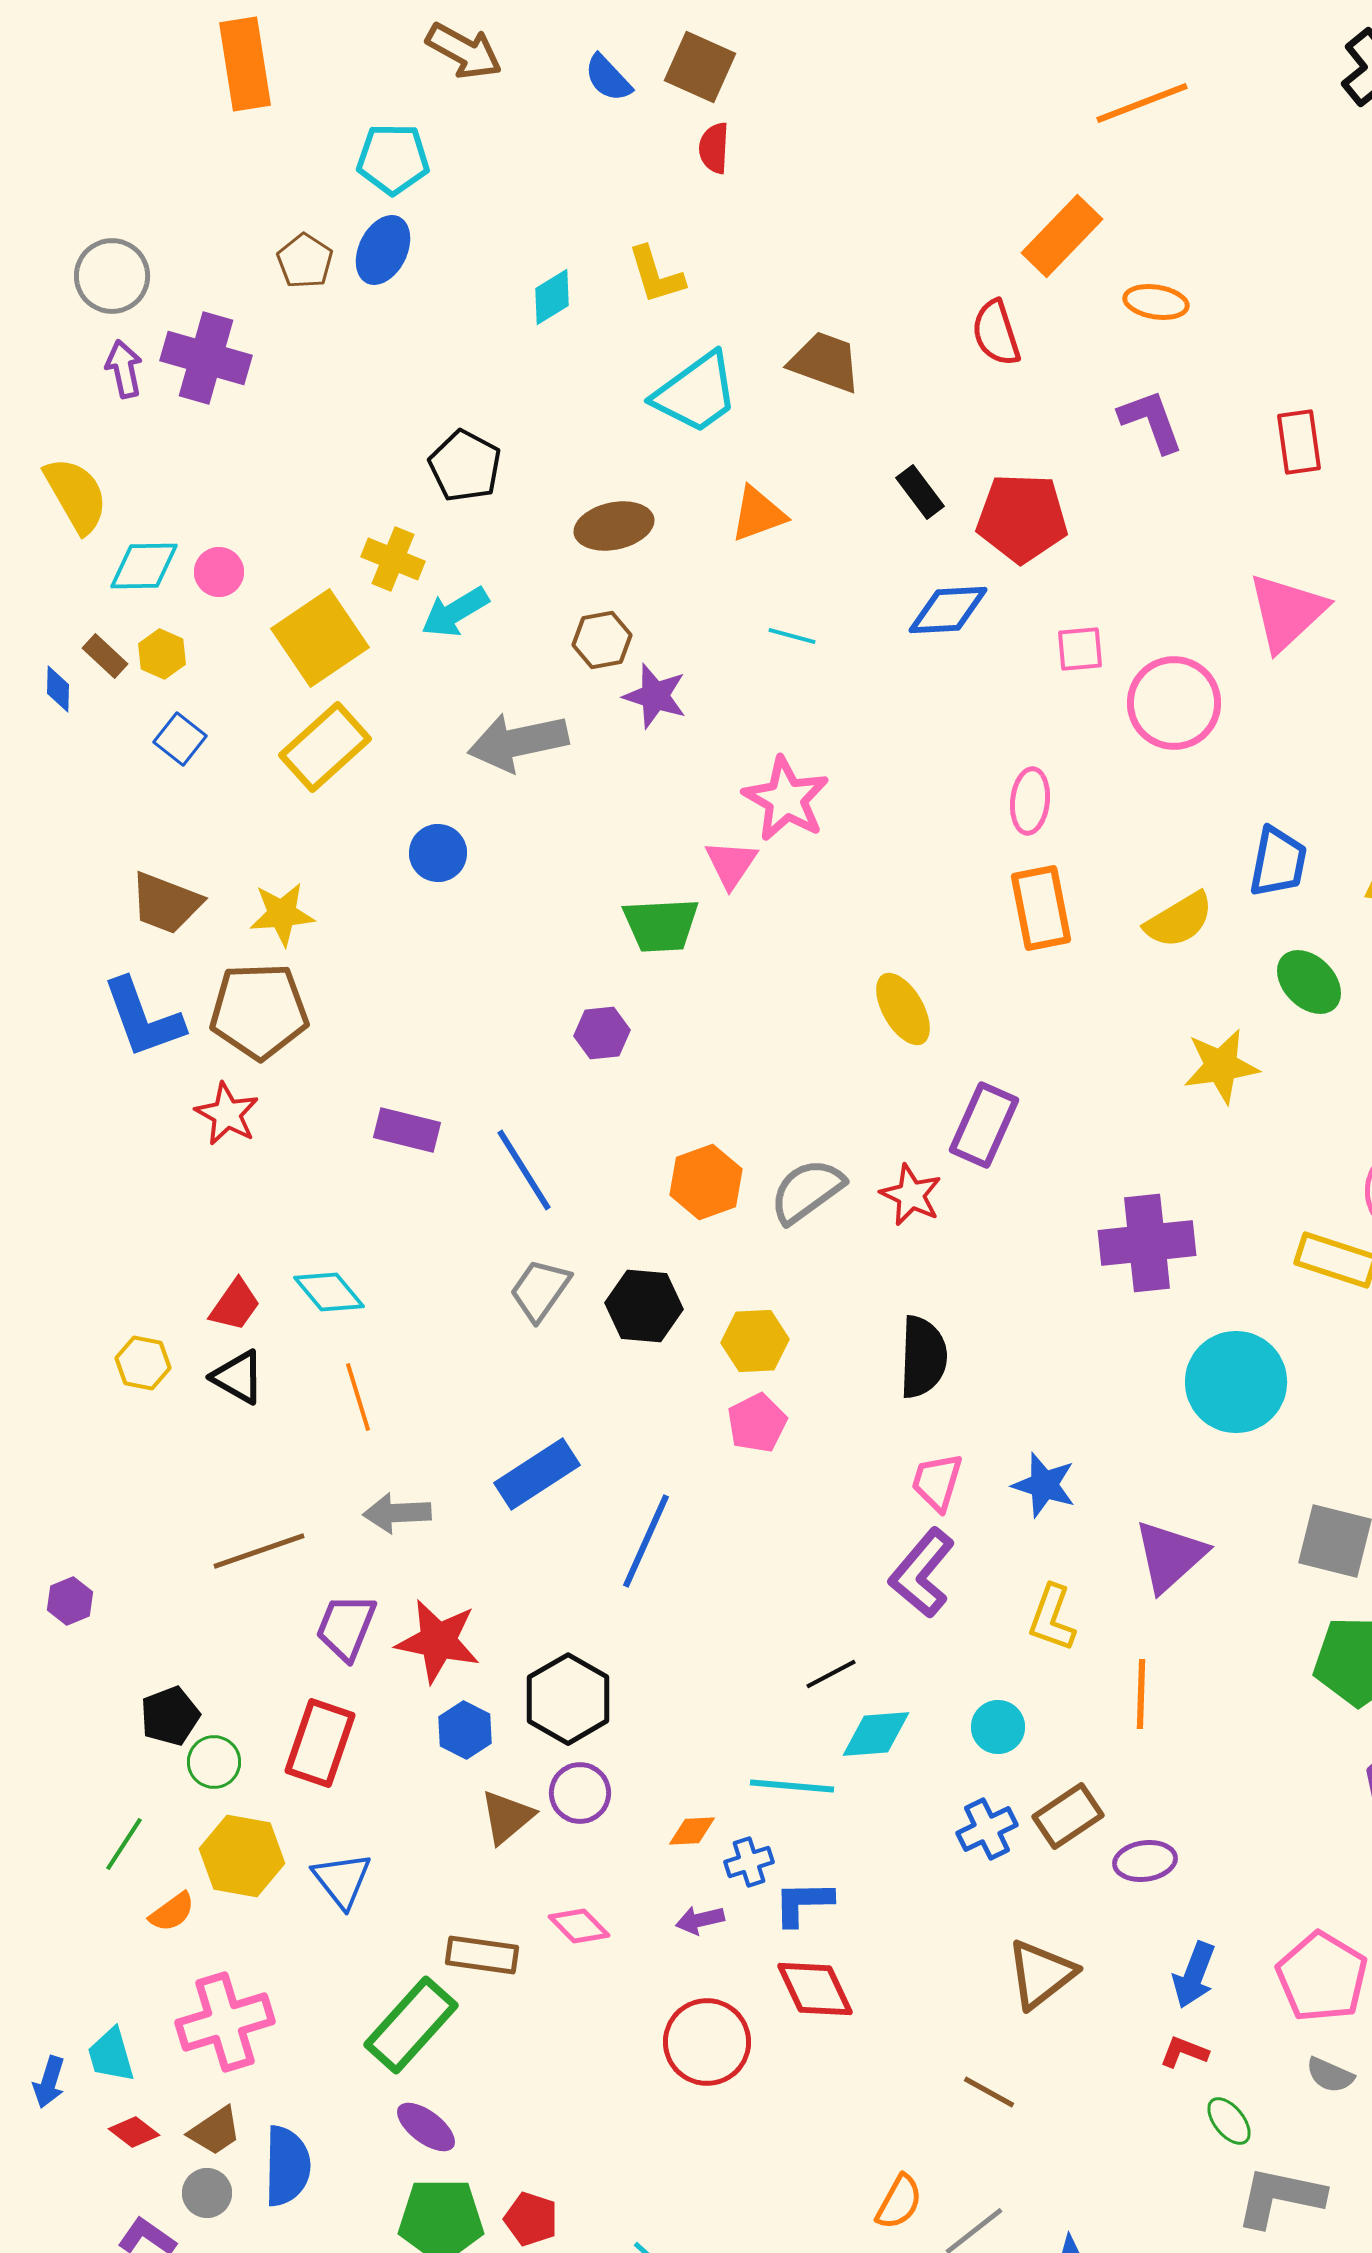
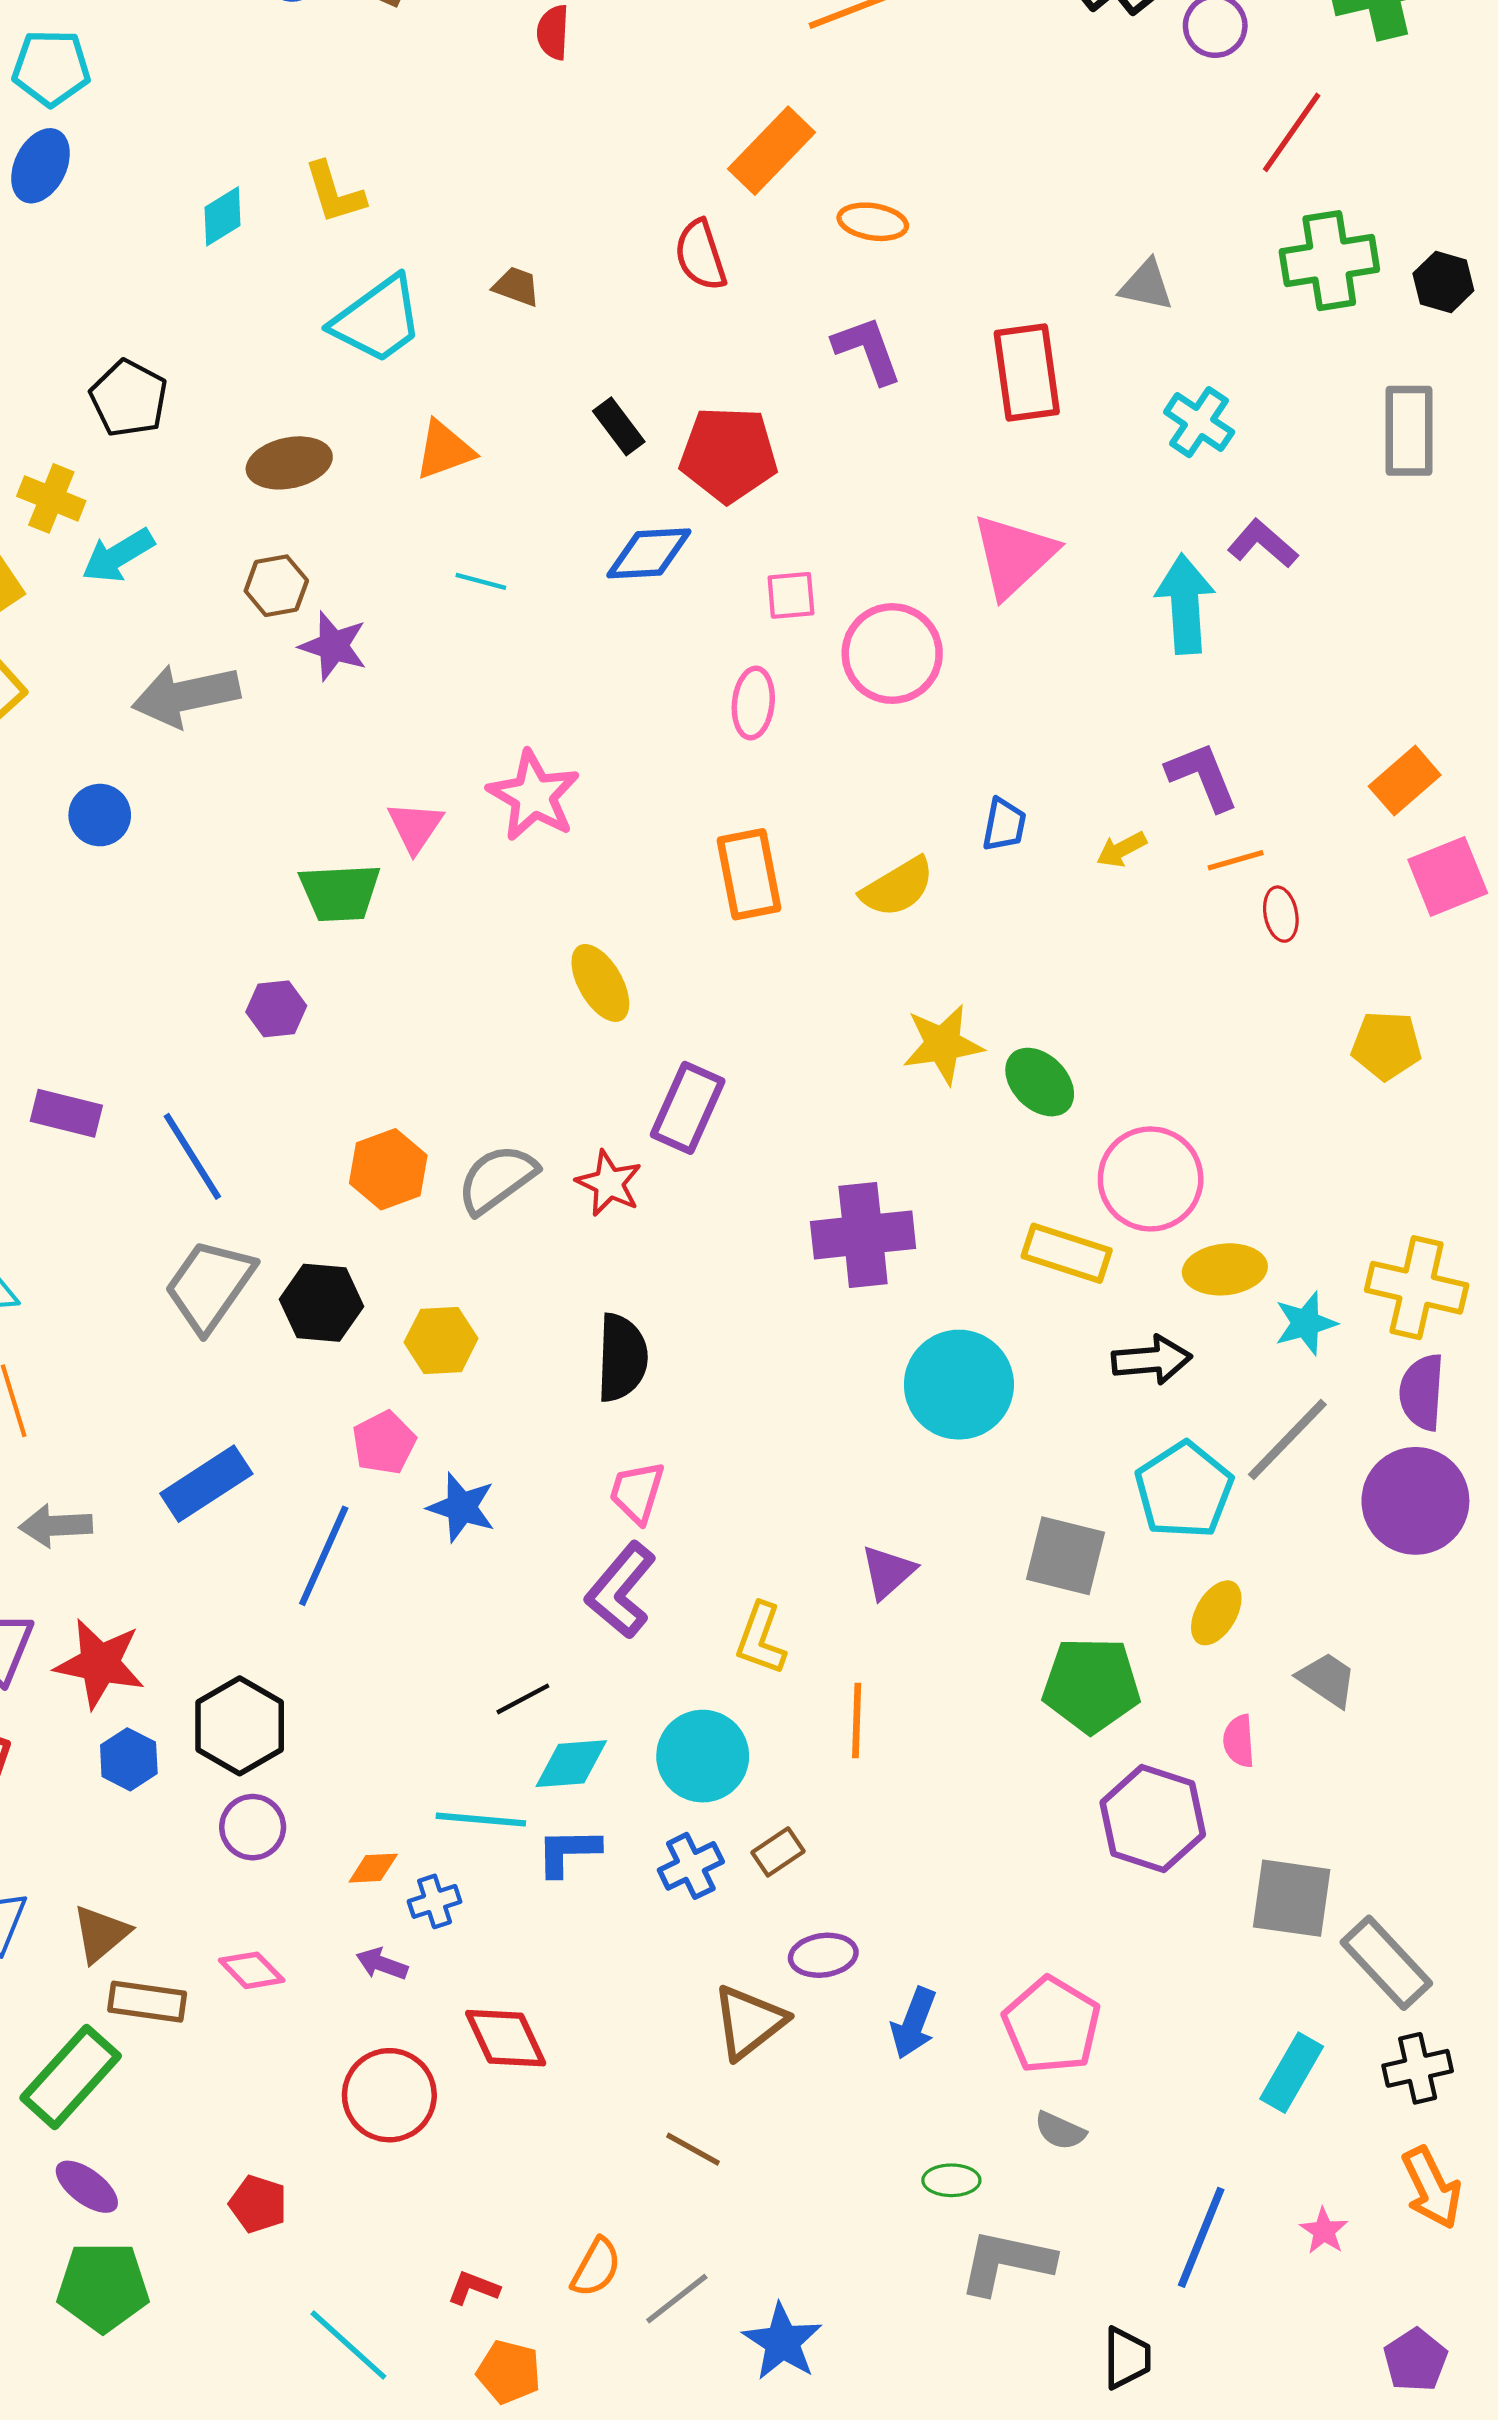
red semicircle: (714, 148) -> (553, 32), moved
brown trapezoid: (825, 362) -> (516, 286), size x0.6
red rectangle: (1299, 442) -> (1027, 372), size x1.4
pink star: (786, 799) -> (534, 796), moved
pink ellipse: (1030, 801) -> (753, 703), moved
blue trapezoid: (1278, 862) -> (1004, 825), size x0.7
green ellipse: (1309, 982) -> (1040, 1082), moved
gray trapezoid: (540, 1290) -> (210, 1286), size x1.4
pink pentagon: (757, 1423) -> (384, 1443), moved
blue star: (1044, 1485) -> (461, 1507), moved
purple triangle: (1170, 1556) -> (888, 1572), size x0.7
cyan circle: (998, 1727) -> (703, 1756), size x1.6
brown rectangle: (1068, 1816) -> (778, 1852), size x0.7
brown triangle: (507, 1817) -> (101, 1934), moved
purple ellipse: (1145, 1861) -> (823, 1955), moved
blue L-shape: (803, 1903) -> (568, 1852), moved
purple arrow: (700, 1920) -> (382, 1964), turned 33
red L-shape: (1184, 2052) -> (473, 2288), moved
green ellipse: (1229, 2121) -> (951, 2180), turned -51
red pentagon: (531, 2219) -> (258, 2204), moved

